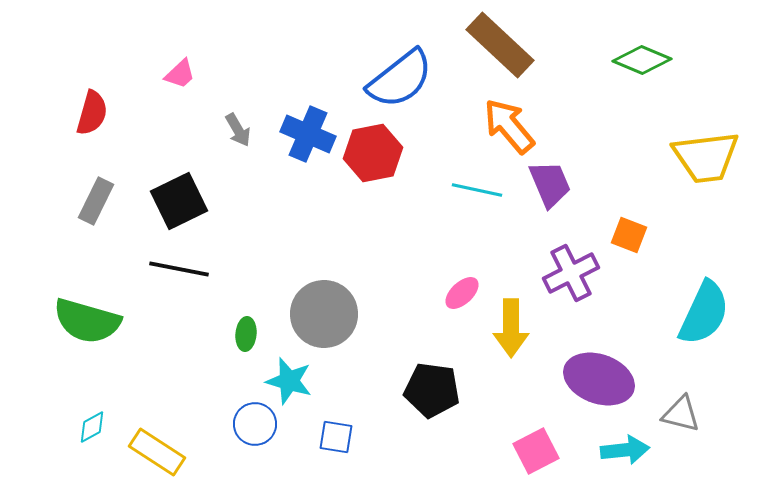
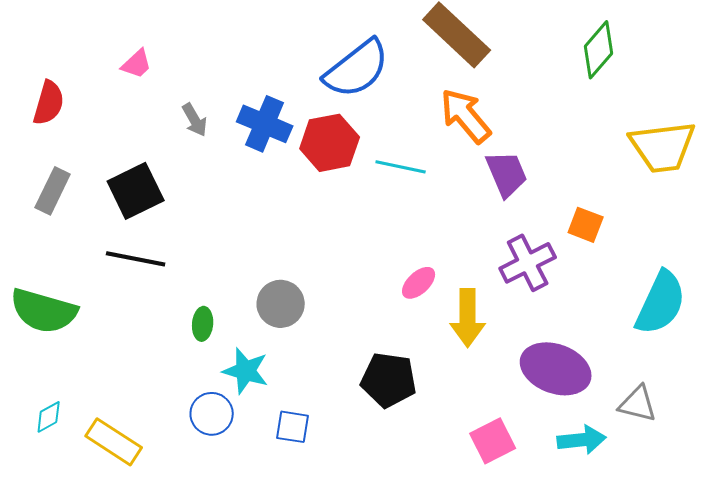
green diamond: (642, 60) -> (599, 50), turned -72
cyan line: (477, 190) -> (401, 167), moved
gray circle: (324, 314) -> (281, 304), size x0.7

